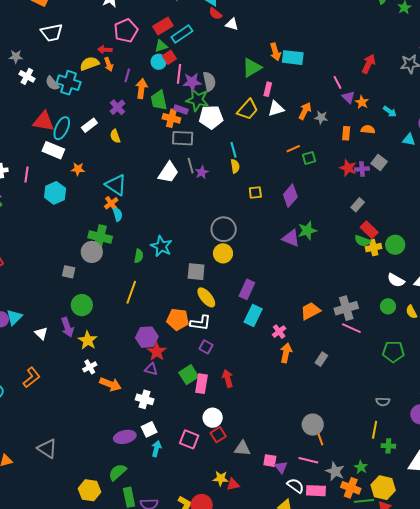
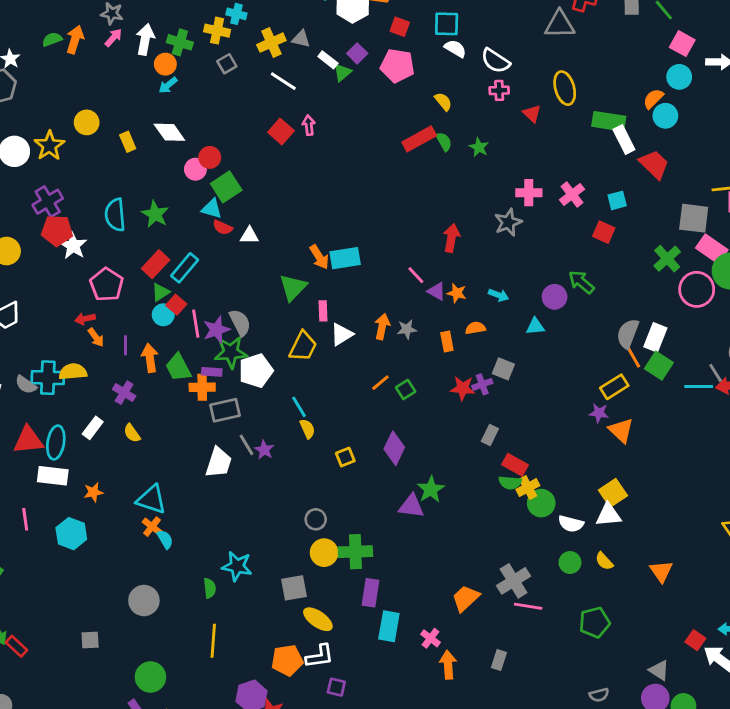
yellow semicircle: (90, 64) -> (73, 372), moved, turned 30
gray circle: (224, 229) -> (316, 519), size x0.6
green cross: (100, 237) -> (355, 552), moved
green circle: (395, 245) -> (541, 503), moved
gray square: (69, 272) -> (90, 640), moved

